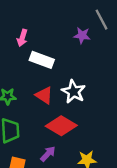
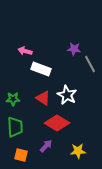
gray line: (102, 20) -> (90, 64), moved
pink arrow: (22, 38) -> (25, 51), turned 88

